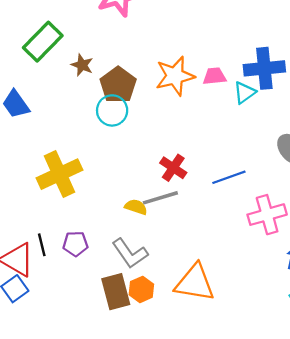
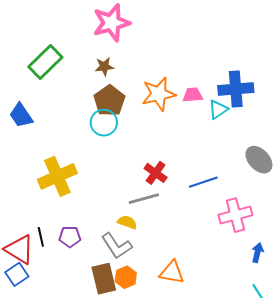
brown star: (82, 65) -> (104, 67), moved, turned -30
yellow semicircle: (136, 207) -> (127, 222), moved
orange triangle: (195, 283) -> (172, 272), size x0.7

